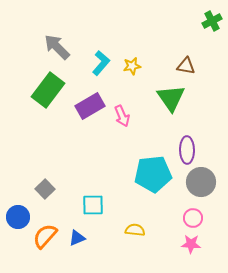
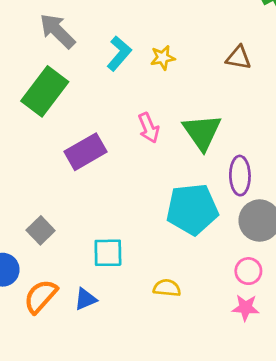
green triangle: (171, 98) -> (202, 132), moved
purple rectangle: (90, 106) -> (85, 152), moved

